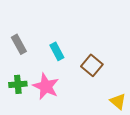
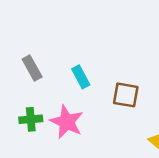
brown square: (92, 65) -> (126, 95), turned -30

